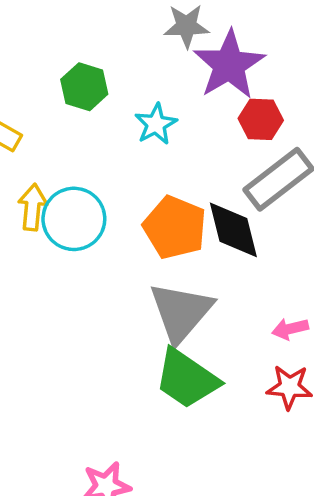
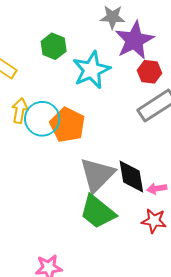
cyan star: (156, 124) -> (91, 70), size x1.6
orange pentagon: (175, 227) -> (67, 125), moved
black diamond: (233, 230) -> (131, 177), moved

